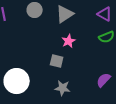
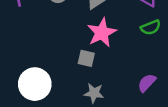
pink star: (69, 41) -> (102, 33), size x1.6

